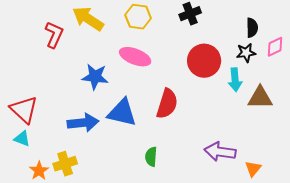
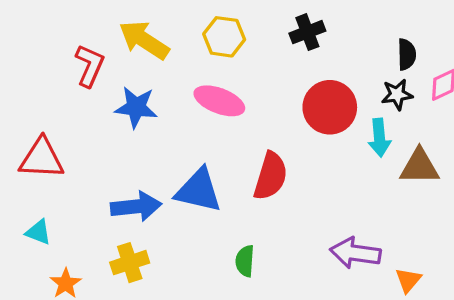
blue star: (95, 77) -> (136, 107), moved
red triangle: (24, 110) -> (42, 159), moved, turned -40
yellow cross: (65, 164) -> (130, 263), moved

